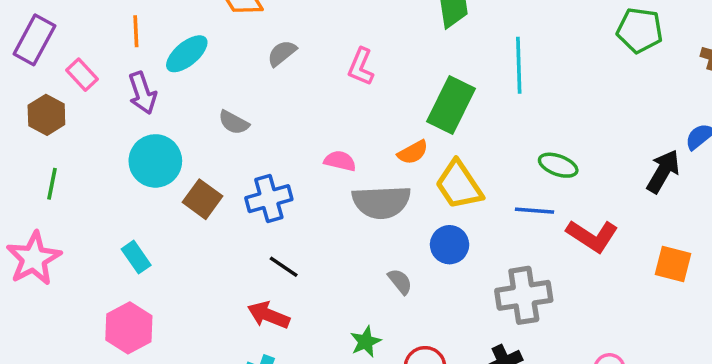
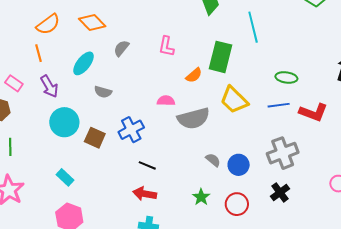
cyan ellipse: (187, 54) -> (84, 63), moved
orange semicircle: (413, 152) -> (194, 75), moved
blue circle: (450, 245) -> (239, 165), moved

